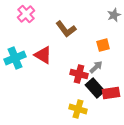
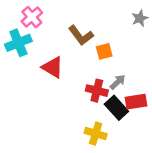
orange square: (103, 45) -> (104, 51), moved
cyan cross: (15, 58) -> (18, 43), moved
red rectangle: (111, 93) -> (136, 102), moved

